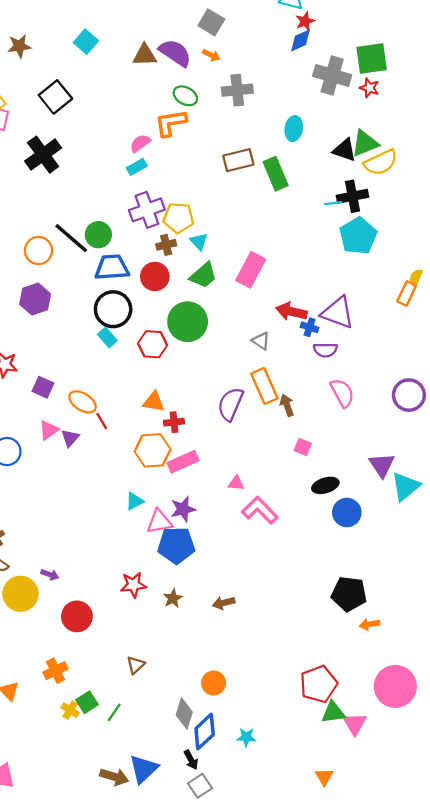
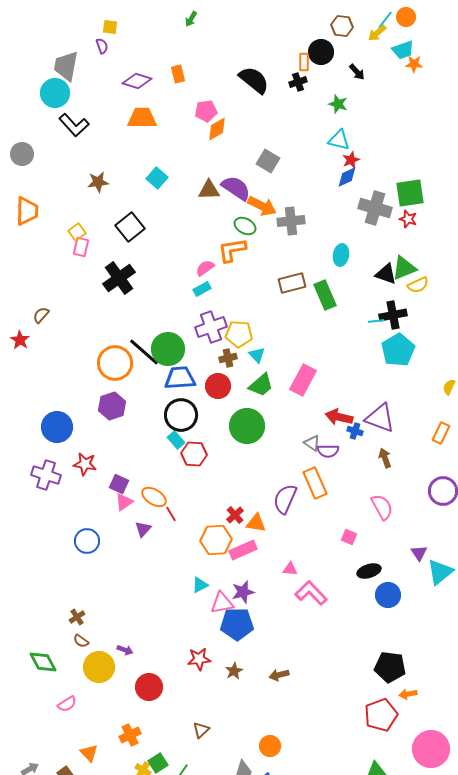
orange arrow: (211, 55) -> (262, 206), moved, size x1.8
yellow semicircle: (381, 162) -> (418, 285), size x0.7
green circle: (98, 235) -> (168, 349), size x1.4
orange circle: (39, 251) -> (115, 363), size x1.4
orange rectangle: (407, 293) -> (441, 433), moved
red hexagon: (153, 344) -> (194, 454), moved
purple semicircle: (325, 350) -> (328, 451), moved
pink semicircle: (342, 393) -> (382, 507), moved
orange triangle: (154, 402) -> (256, 523), moved
brown arrow: (287, 405) -> (385, 458), moved
red cross: (174, 422) -> (235, 515), turned -36
pink triangle: (49, 430) -> (124, 502), moved
purple triangle: (382, 465) -> (419, 553), size x0.7
red pentagon: (319, 684) -> (381, 715), moved

